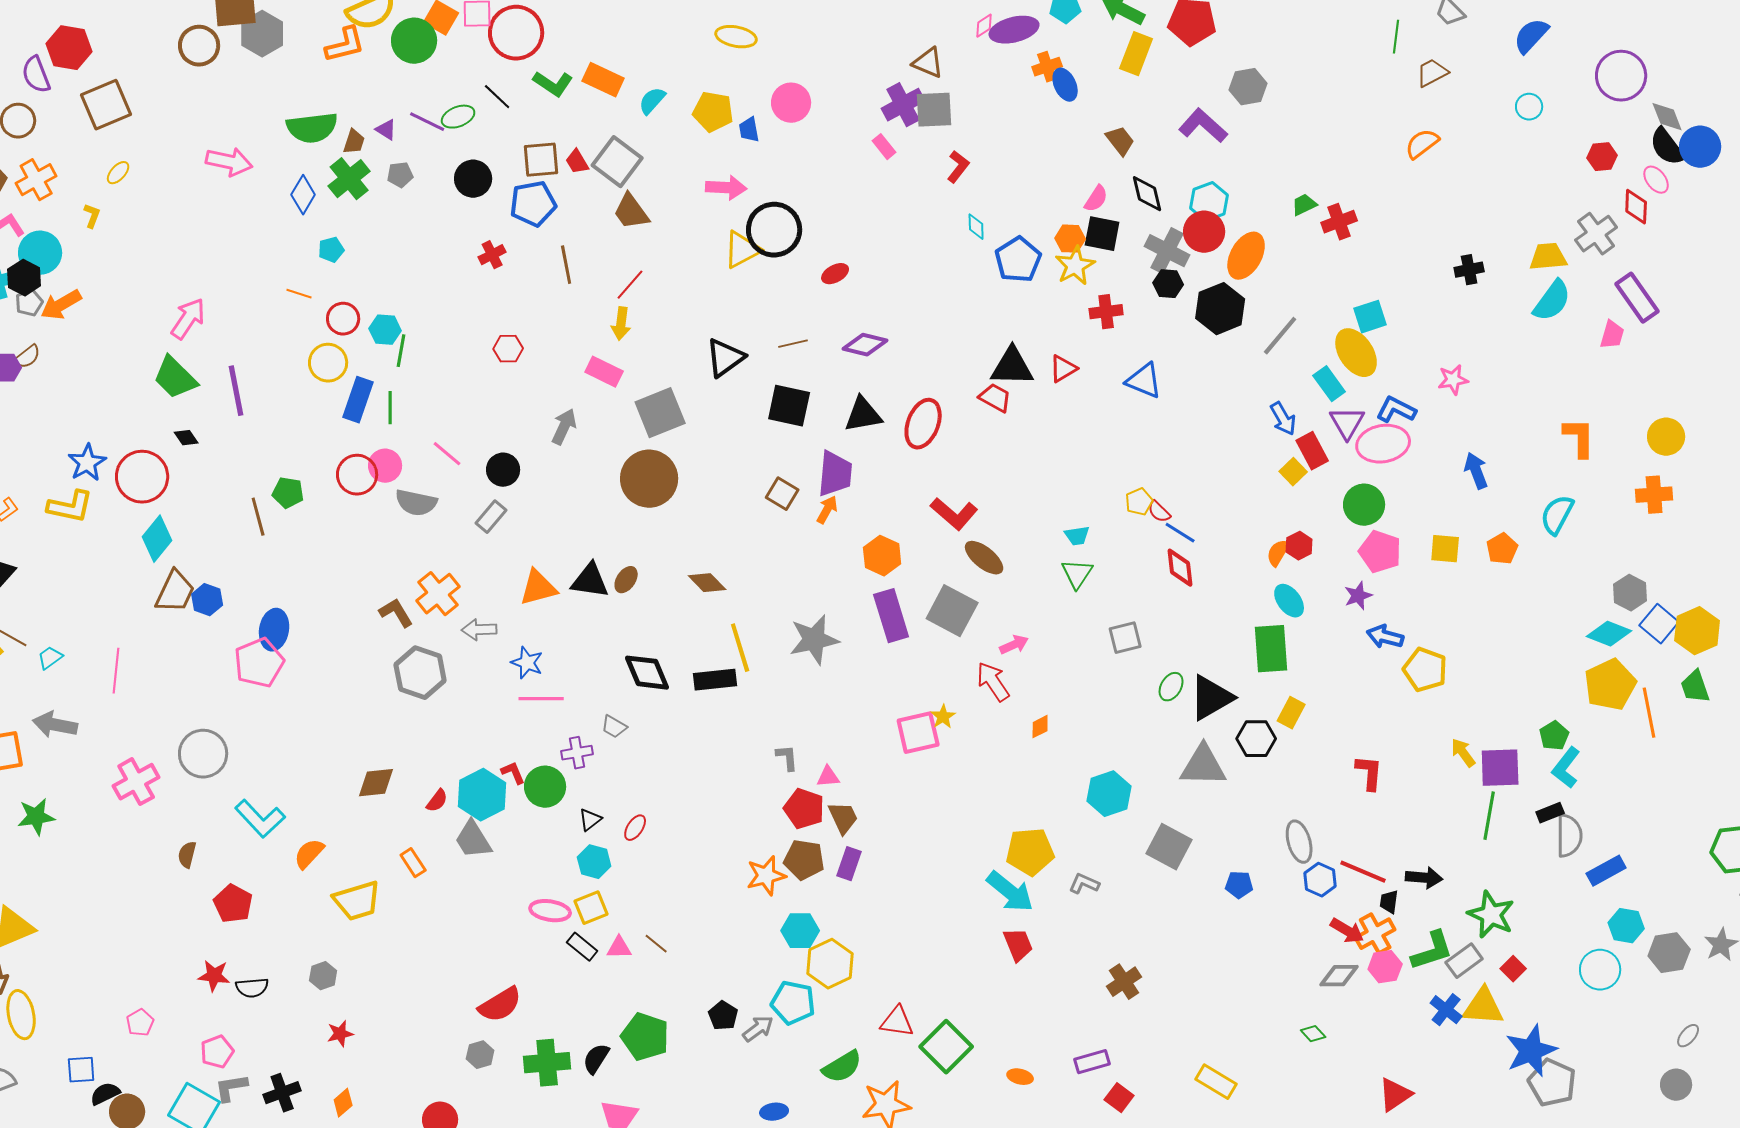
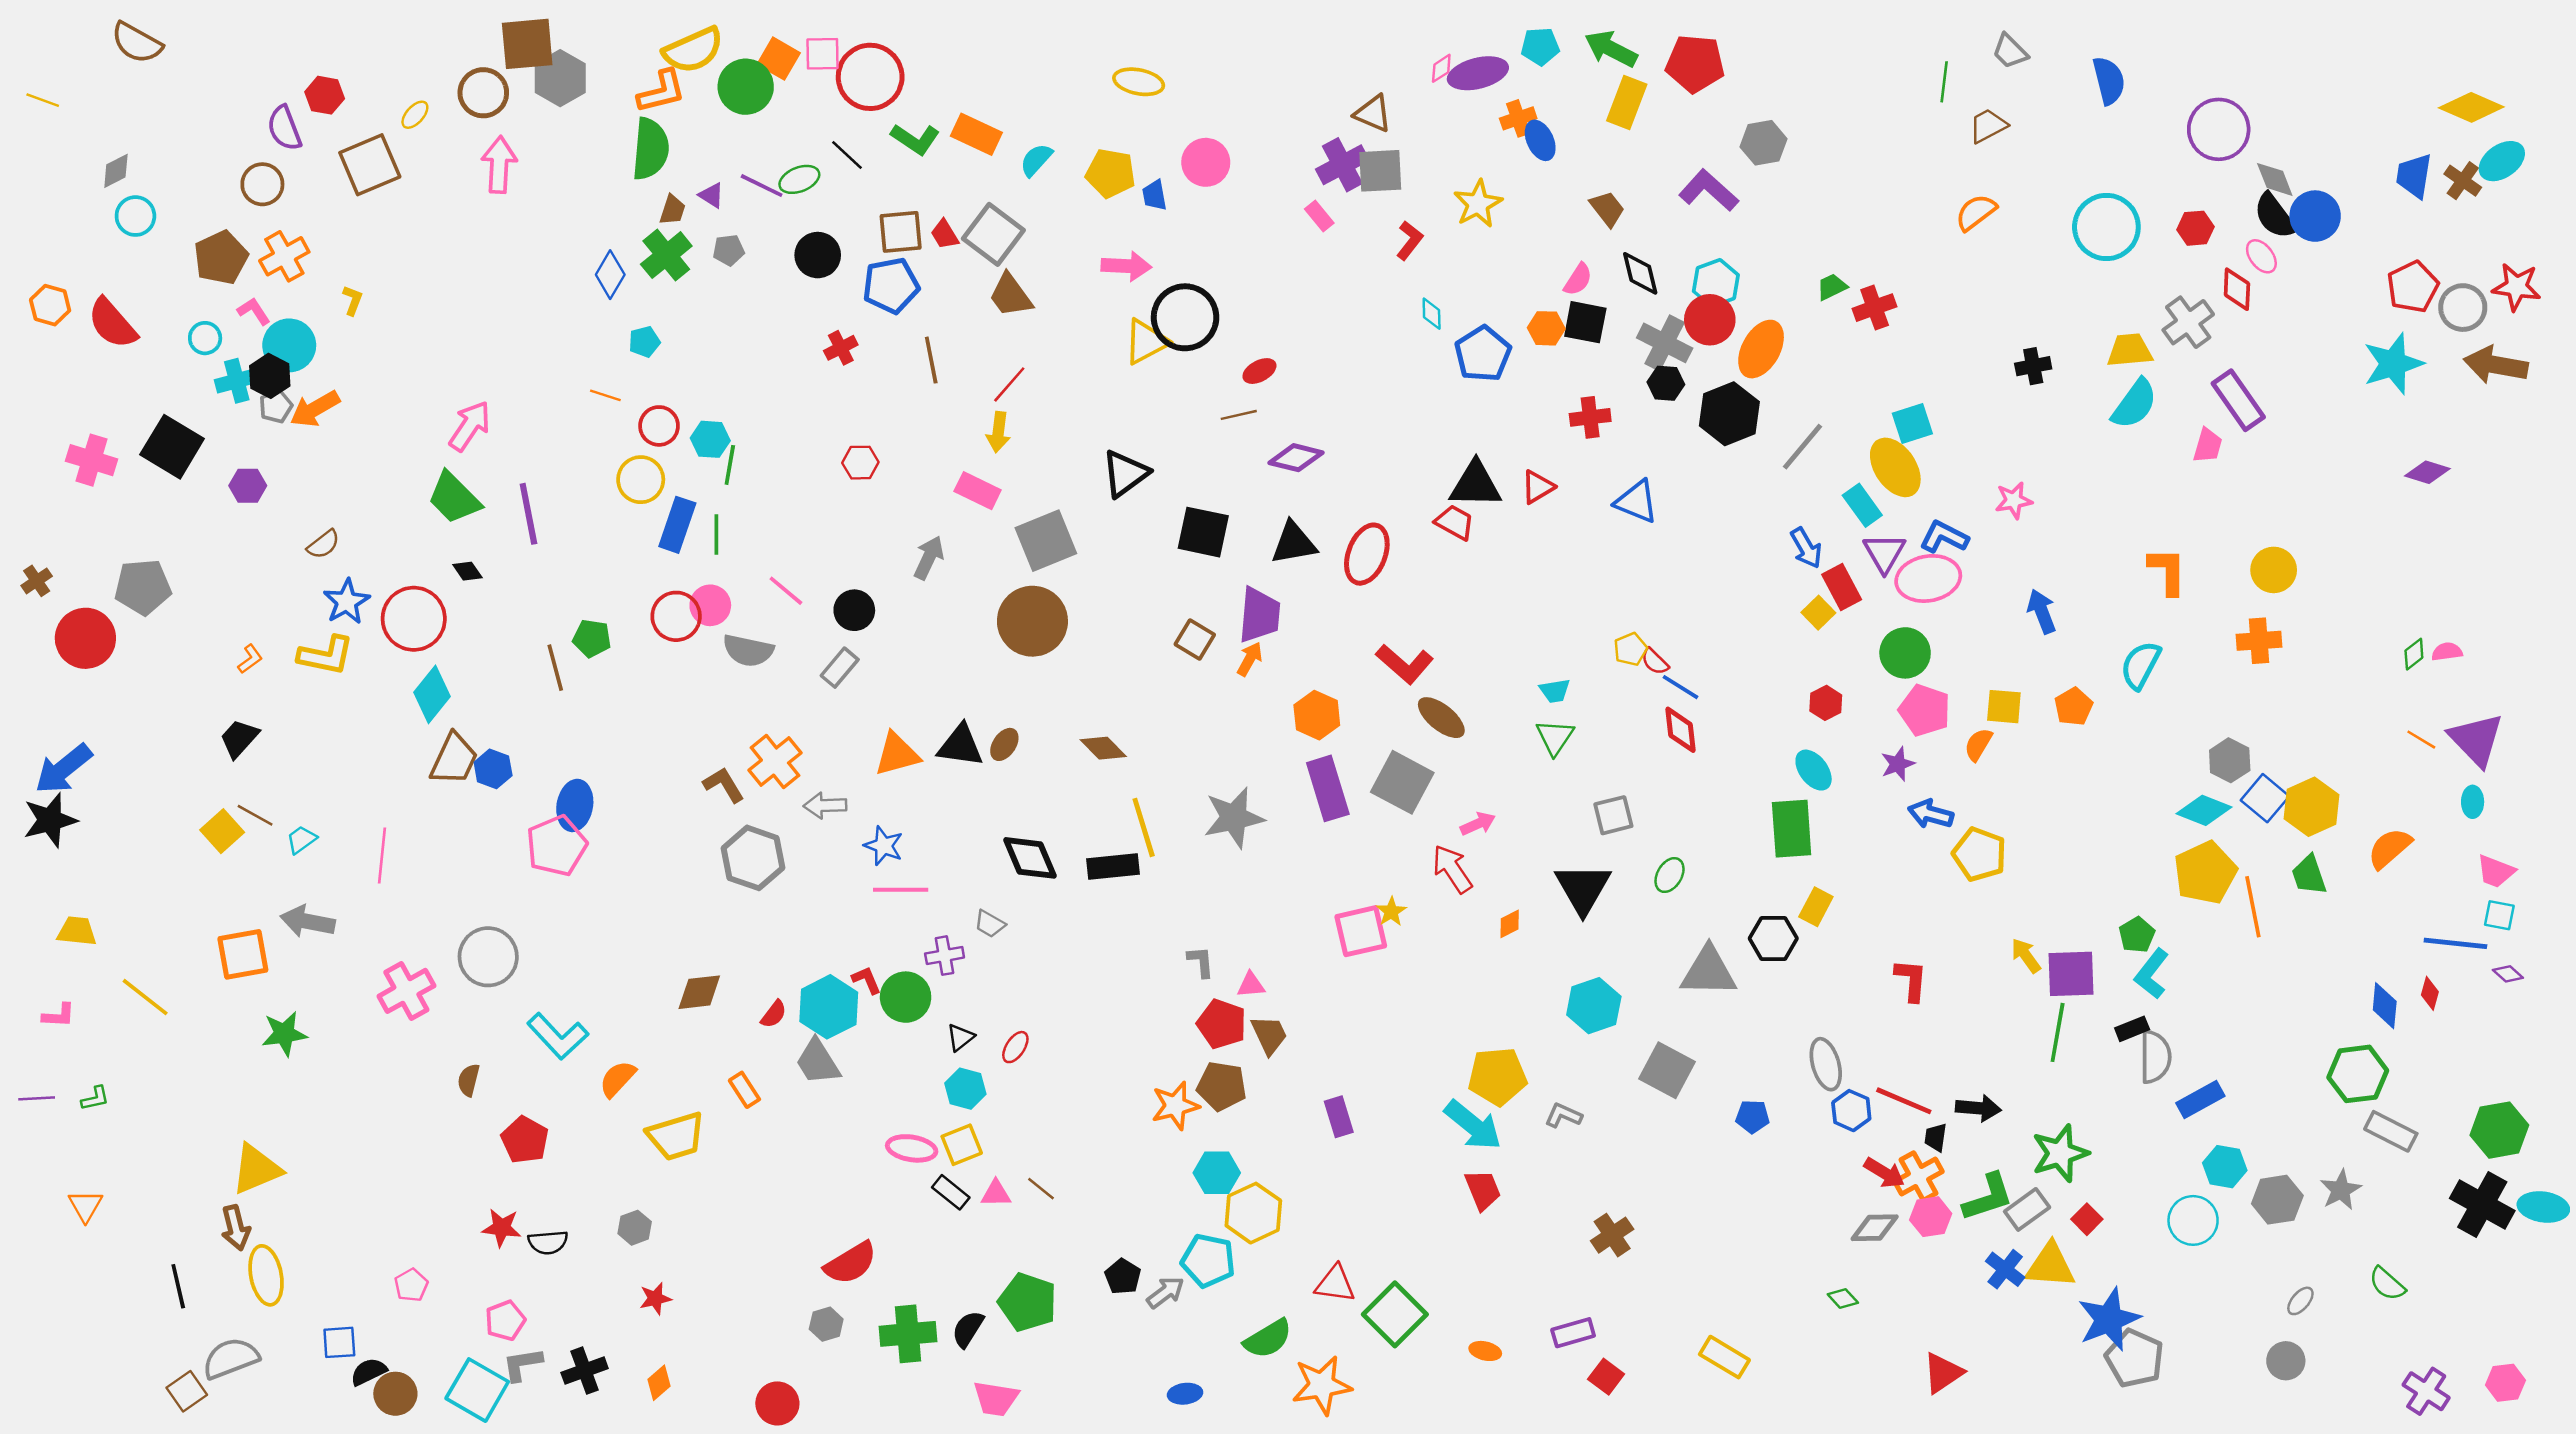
blue semicircle: (1531, 36) -> (2109, 81), turned 123
red hexagon: (69, 48) -> (325, 95), size x0.7
cyan circle: (1529, 107) -> (2106, 227), moved, size x2.0
green semicircle: (312, 128) -> (650, 149), moved, turned -78
pink arrow: (229, 162) -> (499, 165), moved, turned -99
yellow ellipse: (118, 173) -> (415, 115), moved
yellow star: (1075, 266) -> (1478, 204), moved
brown line: (793, 344) -> (1239, 415), moved
brown semicircle: (27, 357) -> (323, 544), moved
orange semicircle: (1278, 553) -> (1978, 744), moved
black triangle: (1211, 698) -> (1583, 888), moved, turned -30
purple rectangle: (849, 864) -> (1339, 1117), moved, turned -36
green star: (1491, 915) -> (2060, 1153), turned 30

